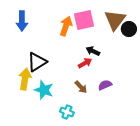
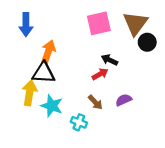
orange arrow: (66, 26) -> (48, 52), moved
black circle: (129, 29) -> (147, 42), moved
black triangle: (37, 62) -> (44, 73), turned 35
cyan cross: (67, 112) -> (79, 122), moved

